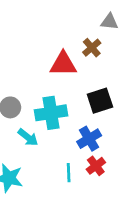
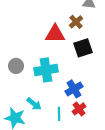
black square: (100, 101) -> (83, 48), moved
cyan arrow: (28, 137) -> (34, 104), moved

